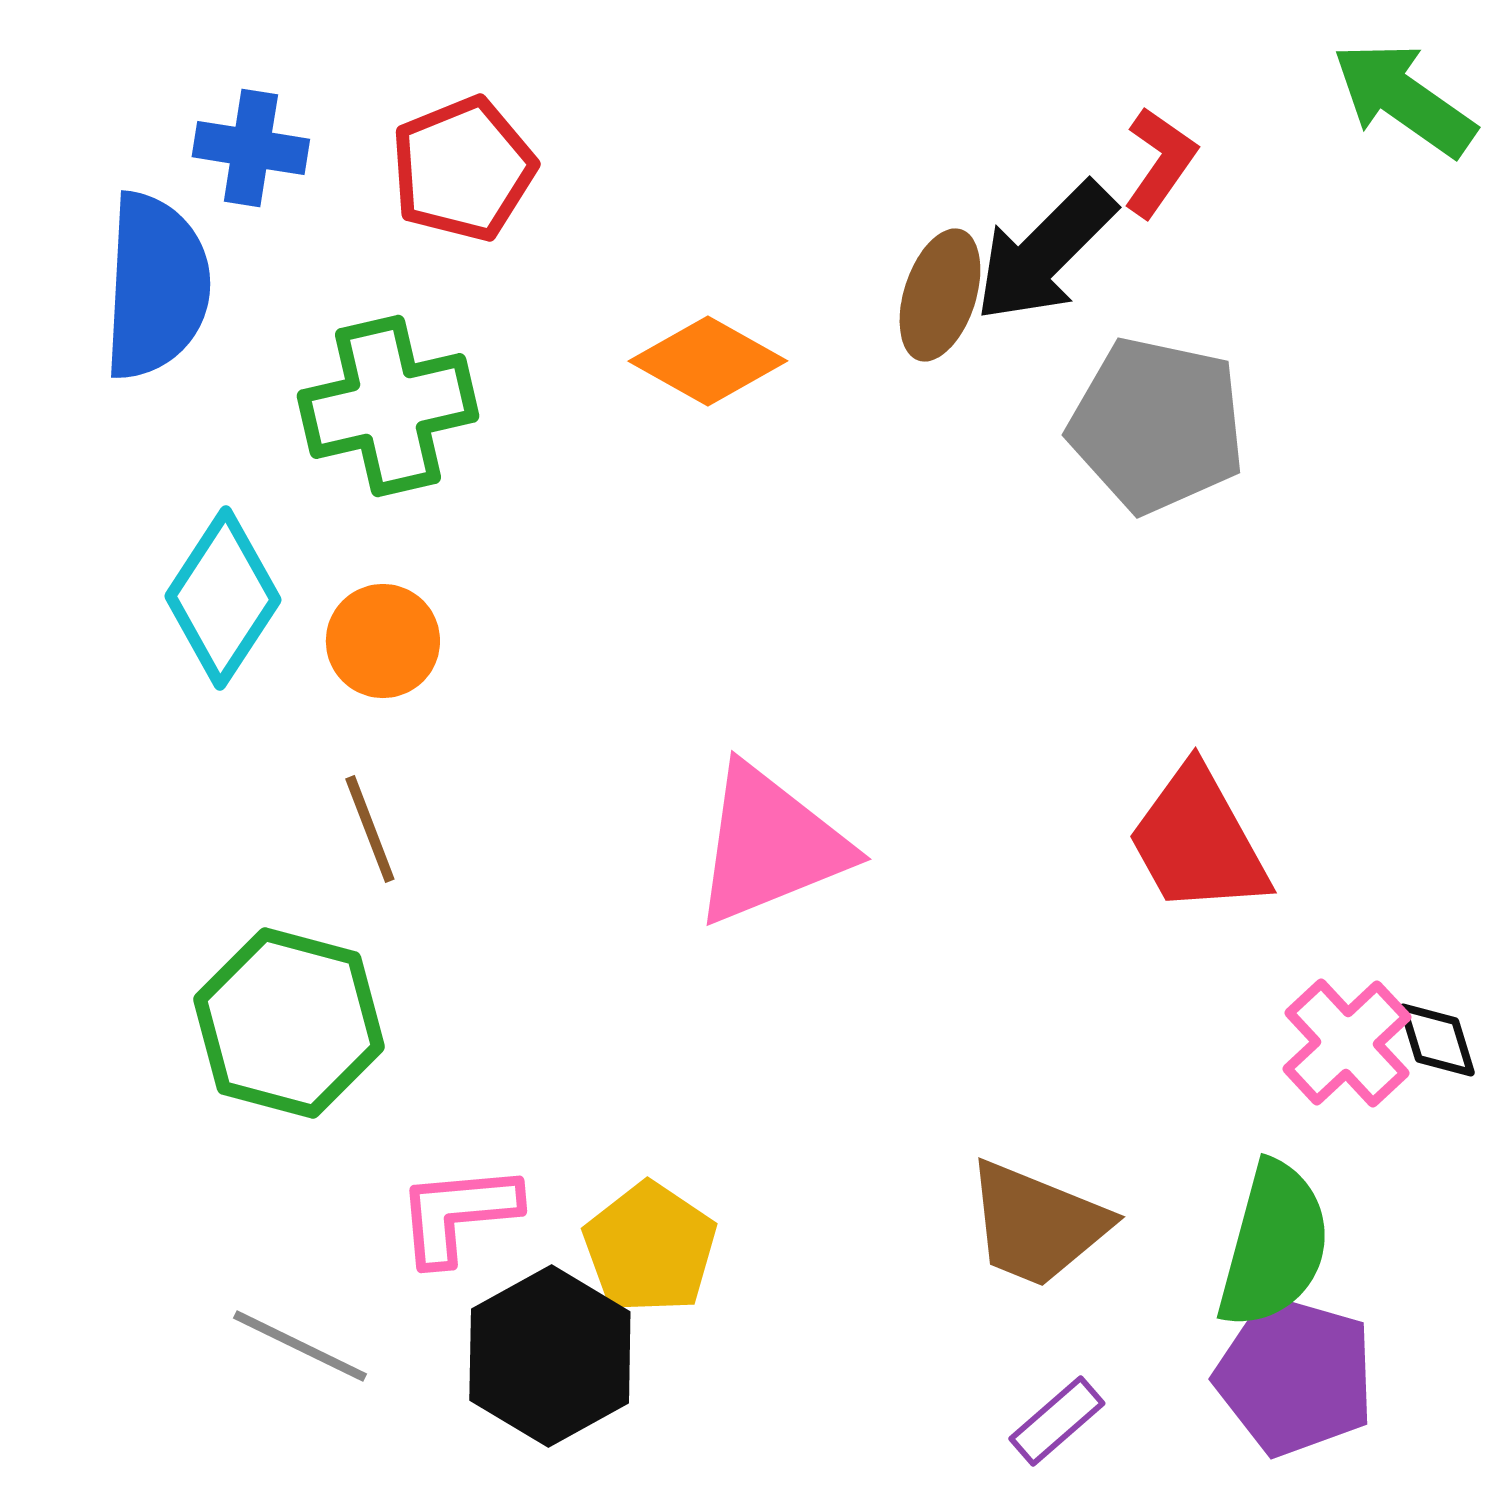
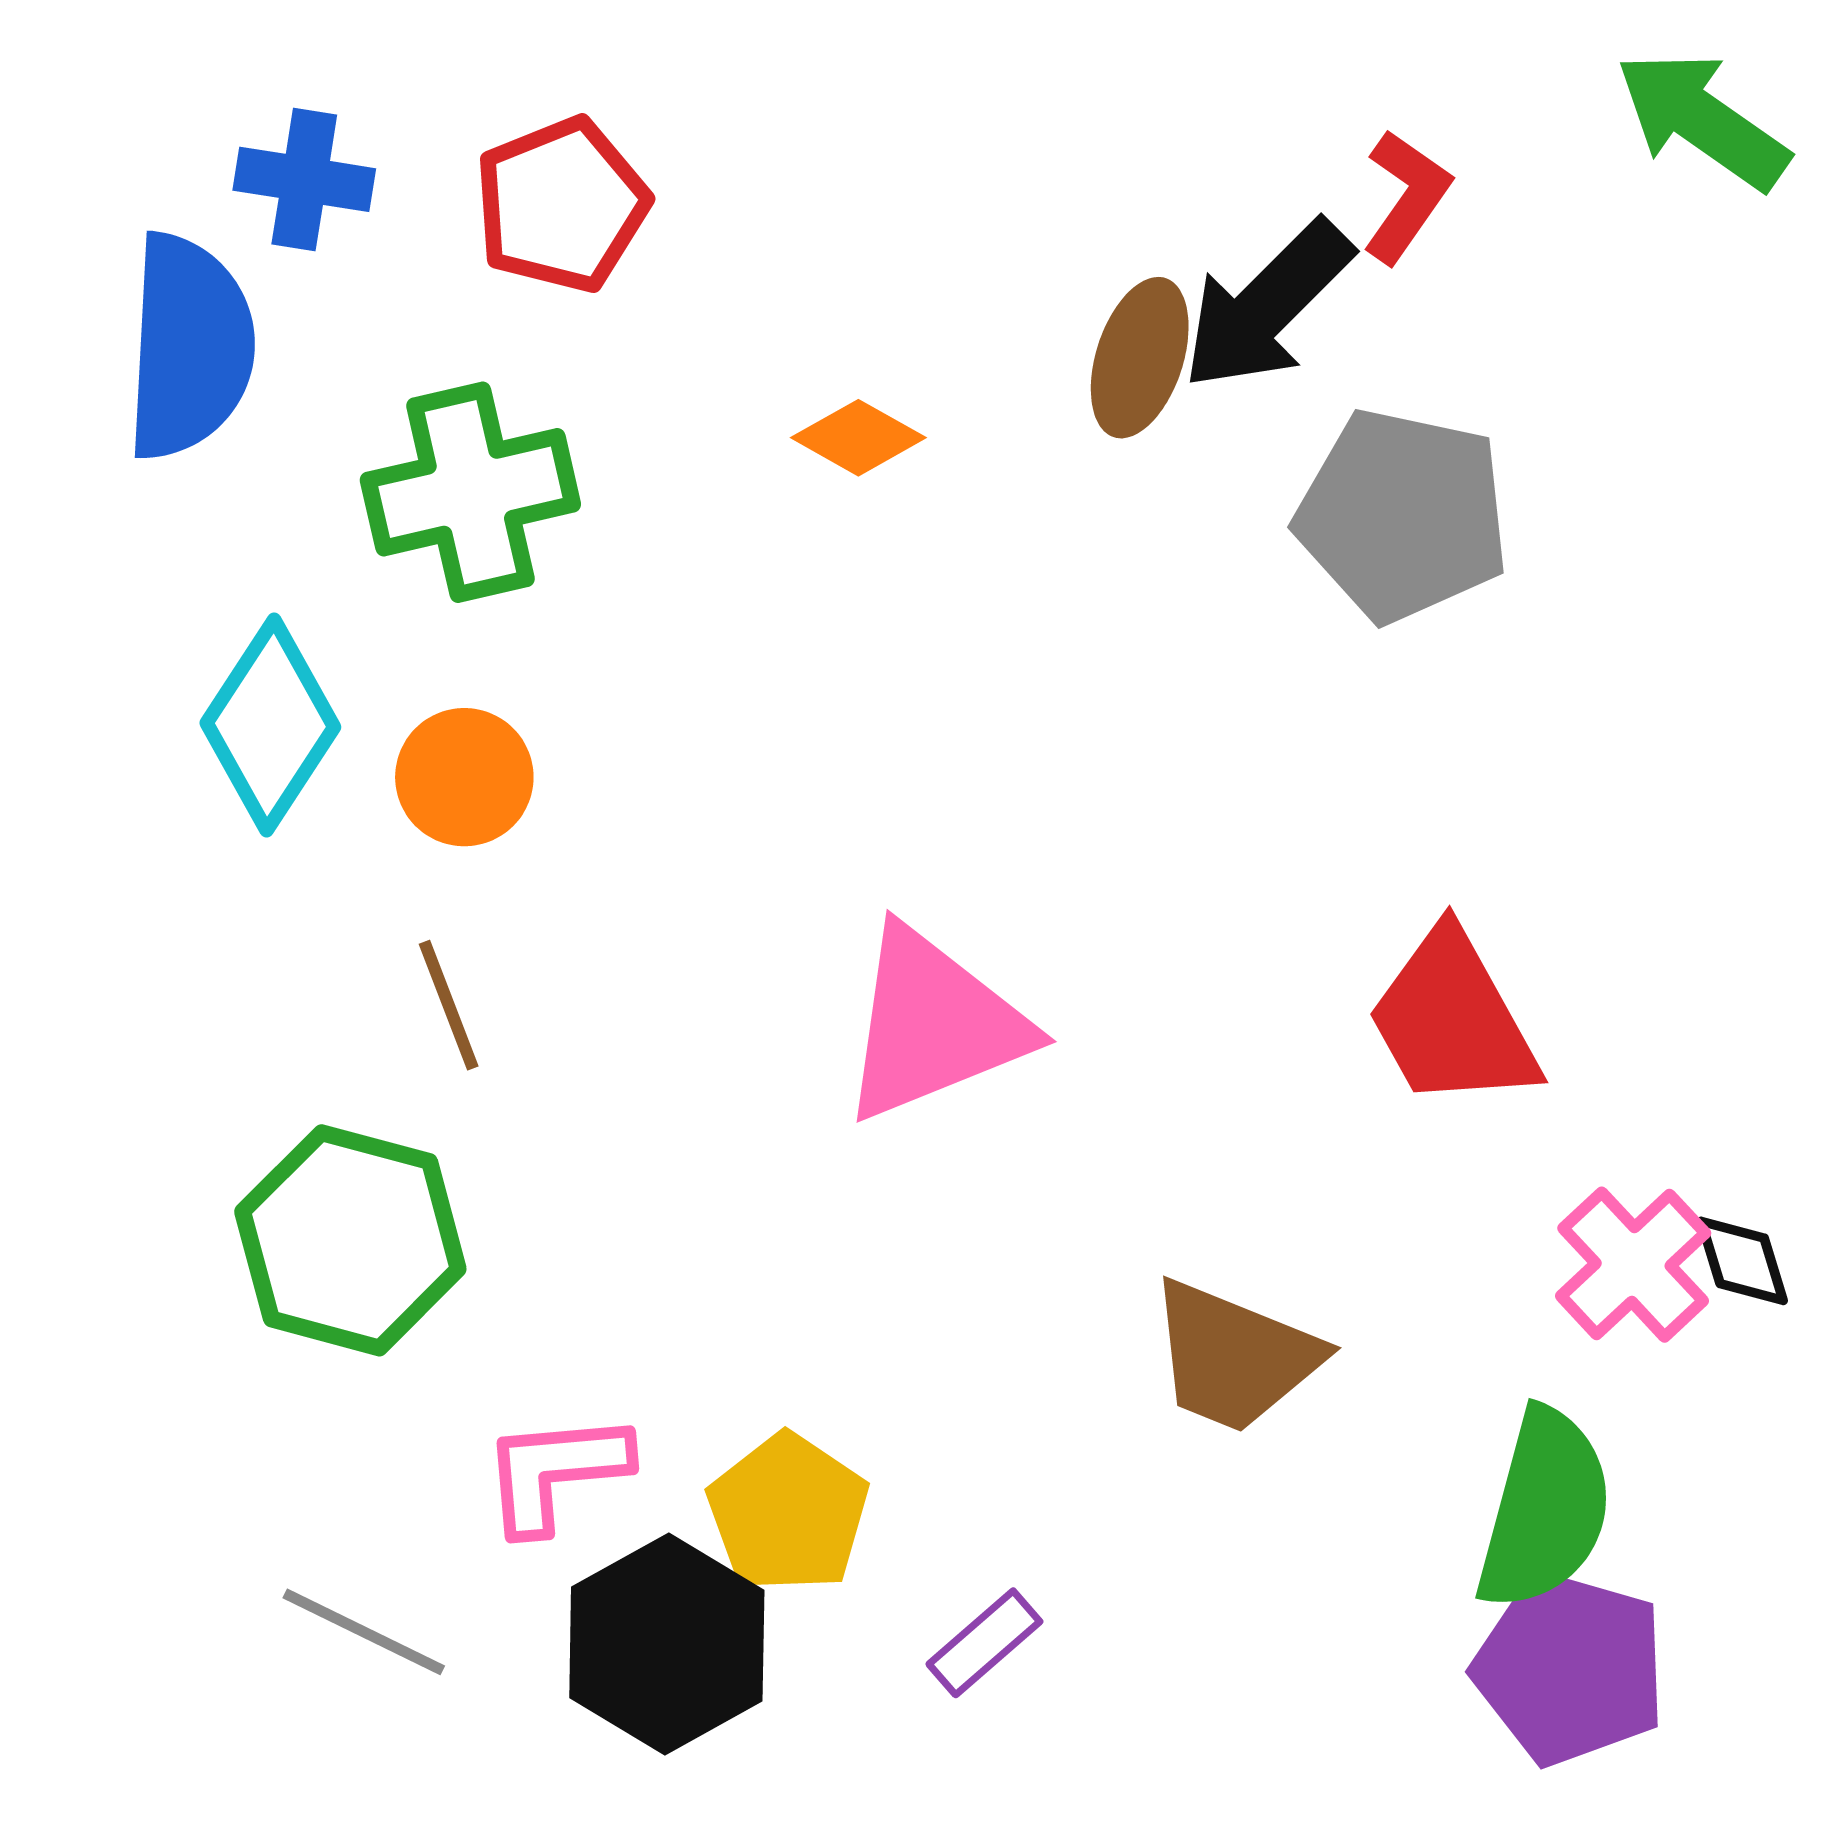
orange diamond: (708, 361) -> (858, 438), size x0.7
brown trapezoid: (1037, 1224) -> (1234, 1357), moved
purple rectangle: (1057, 1421) -> (984, 1643), moved

